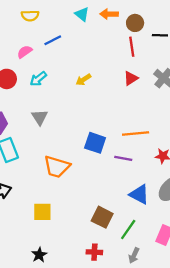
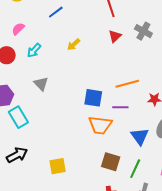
blue line: (53, 40) -> (56, 12), moved
orange trapezoid: (57, 167) -> (100, 125), moved
blue triangle: (139, 194) -> (140, 136), turned 36

